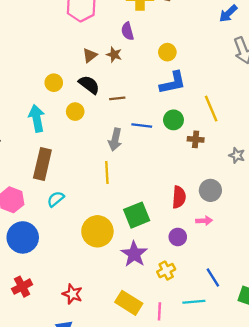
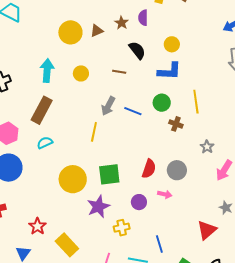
brown triangle: (90, 55) -> (97, 31), moved
brown star: (114, 55) -> (122, 23), moved
yellow circle: (54, 83) -> (70, 32), moved, size x1.5
black semicircle: (89, 85) -> (137, 50), moved
blue line: (142, 125) -> (133, 111), moved
yellow rectangle: (129, 303) -> (67, 245), moved

